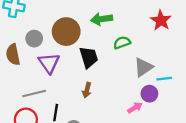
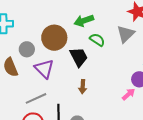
green semicircle: (122, 43) -> (97, 40), moved, turned 63
gray triangle: (143, 67) -> (126, 34), moved

